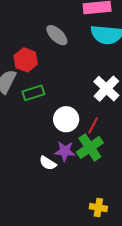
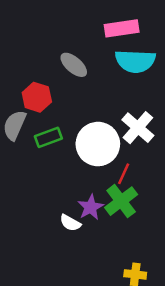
white circle: (66, 119) -> (98, 144), moved, size x1.4
purple star: (65, 151) -> (91, 207), turned -30

